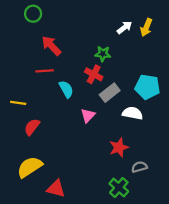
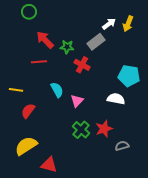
green star: (103, 54) -> (67, 47), moved
cyan semicircle: (66, 89) -> (57, 90), moved
gray rectangle: (110, 93) -> (96, 42), moved
green cross: (119, 188) -> (81, 130), moved

